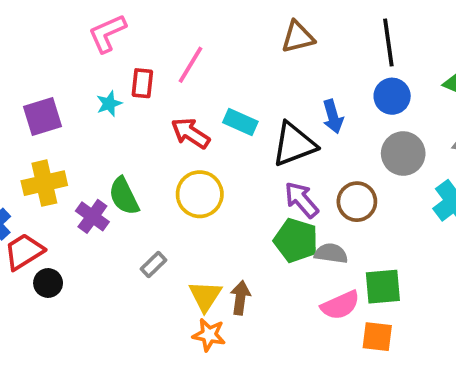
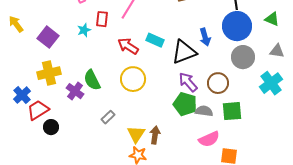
blue circle: (392, 96) -> (237, 26), size x1.5
purple square: (42, 117) -> (48, 37), turned -35
green square: (383, 287) -> (232, 111), moved

